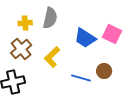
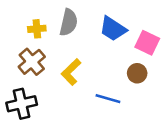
blue trapezoid: (85, 38) -> (113, 29), moved
brown circle: (104, 71) -> (137, 73), moved

